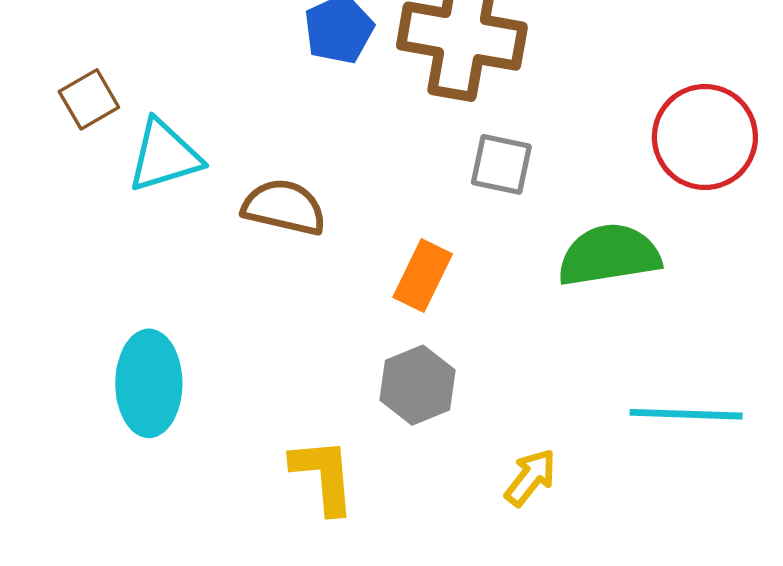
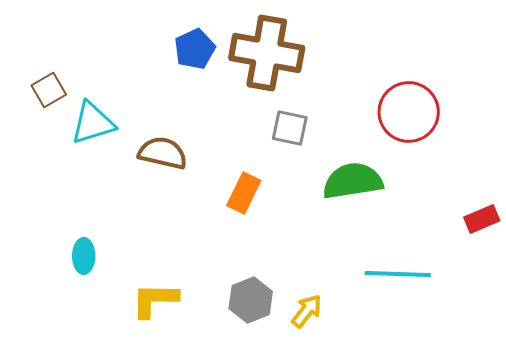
cyan ellipse: (149, 383) -> (84, 256), size x0.6
gray hexagon: (417, 385) -> (251, 300), moved
yellow L-shape: (323, 476) -> (155, 300), moved, turned -84

